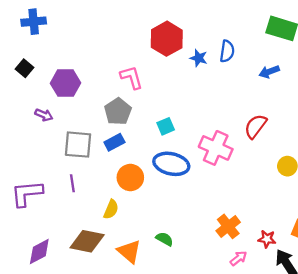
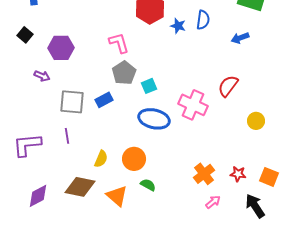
gray pentagon: (118, 112) -> (124, 73), moved
orange circle: (130, 178) -> (134, 159), moved
red star: (267, 239) -> (238, 174), moved

